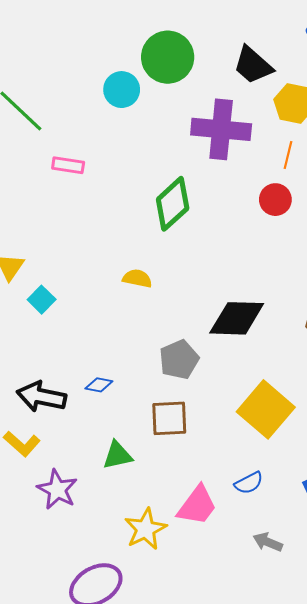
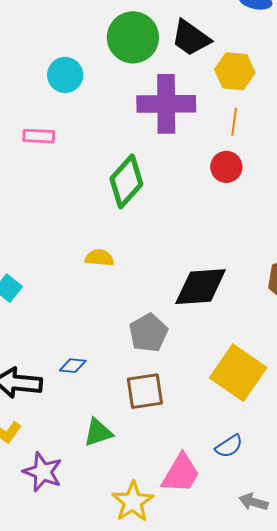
green circle: (168, 57) -> (133, 37), moved
pink rectangle: (68, 165) -> (39, 136), moved

